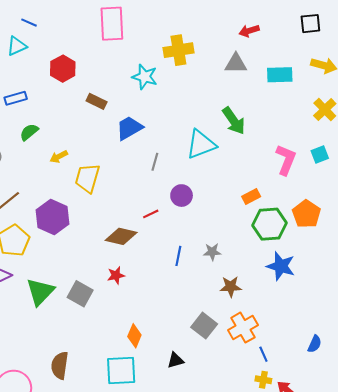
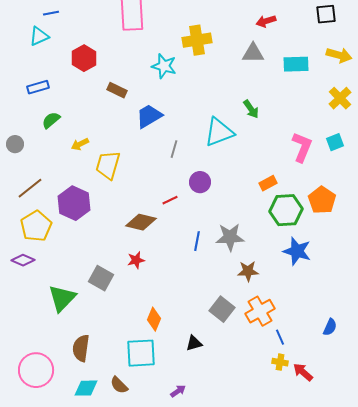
blue line: (29, 23) -> (51, 13), turned -35
green arrow: (234, 121) -> (251, 109), size x0.7
gray star: (212, 252) -> (230, 237), size x1.6
green triangle: (40, 292) -> (62, 298), moved

